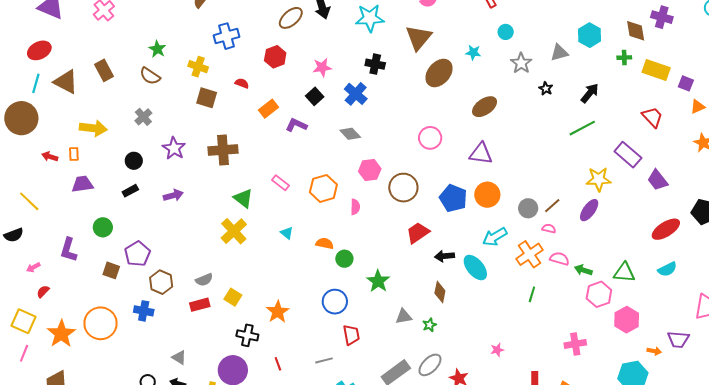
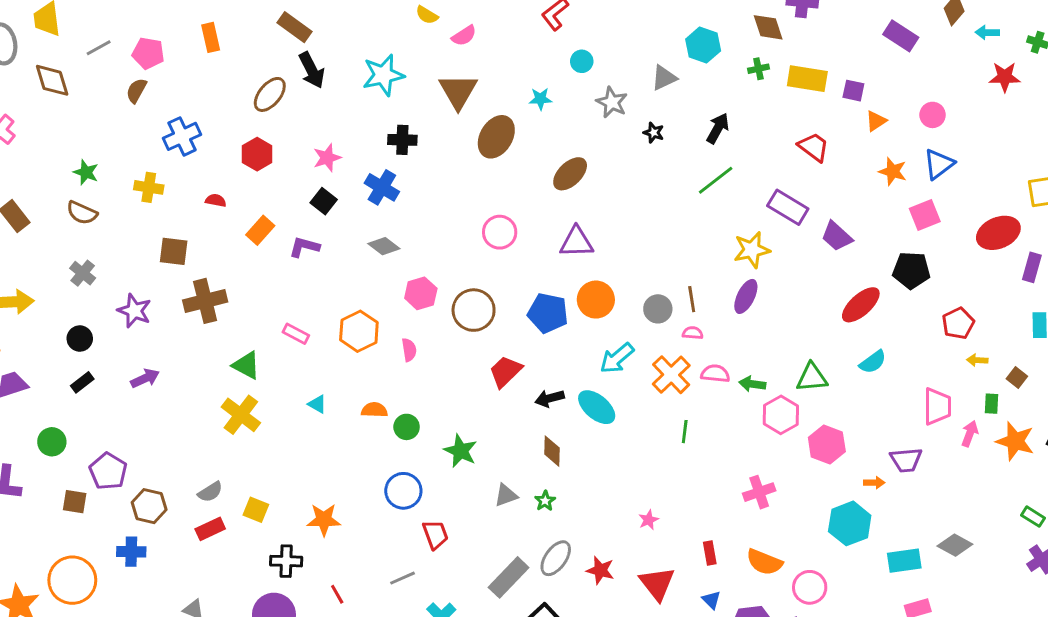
brown square: (207, 98) -> (174, 251), moved
brown line: (552, 206) -> (692, 299), turned -48
orange star: (278, 312) -> (324, 520), turned -30

